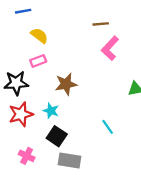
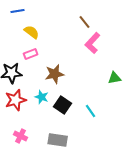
brown line: (101, 24) -> (85, 22), turned 56
black square: (57, 136) -> (63, 105), moved

